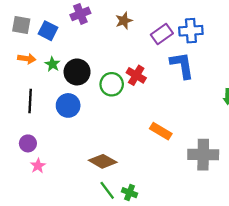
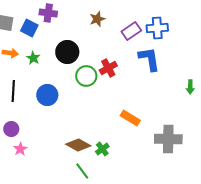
purple cross: (80, 14) -> (48, 13), moved, turned 30
black circle: (77, 72) -> (67, 52), moved
red cross: (136, 75) -> (108, 68), turned 30
green cross: (130, 193) -> (102, 149), moved, turned 32

